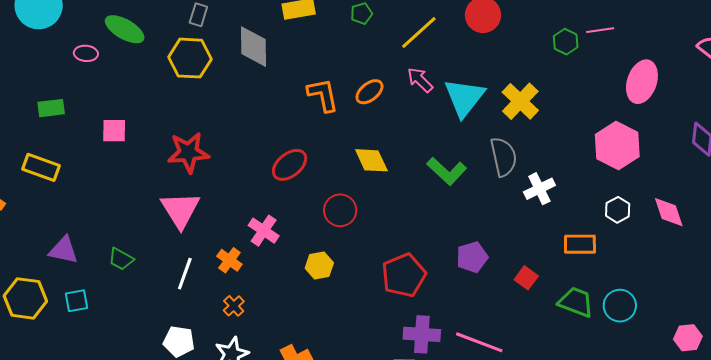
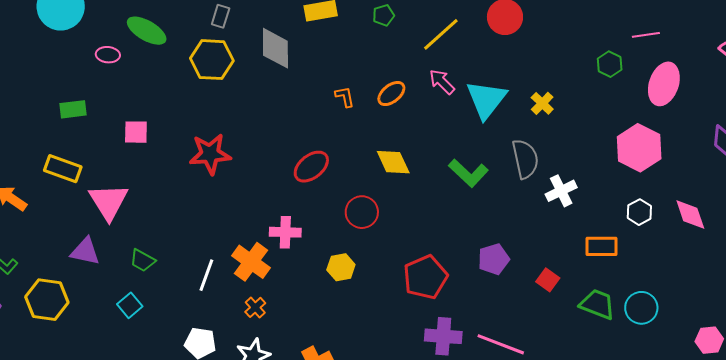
pink line: (600, 30) -> (646, 35), moved
green hexagon: (566, 42) -> (610, 64), moved
orange L-shape: (323, 95) -> (345, 97), size x0.6
yellow cross: (520, 101) -> (542, 103), size x0.6
pink triangle: (180, 210) -> (109, 202), moved
pink cross: (264, 231) -> (285, 232), turned -32
orange cross: (229, 260) -> (251, 262), size x1.5
cyan square: (76, 301) -> (130, 305), moved, turned -30

